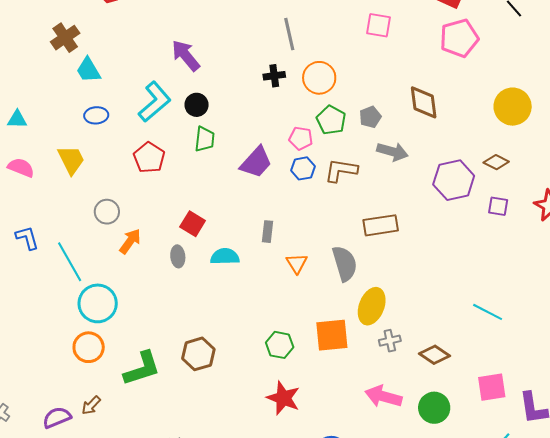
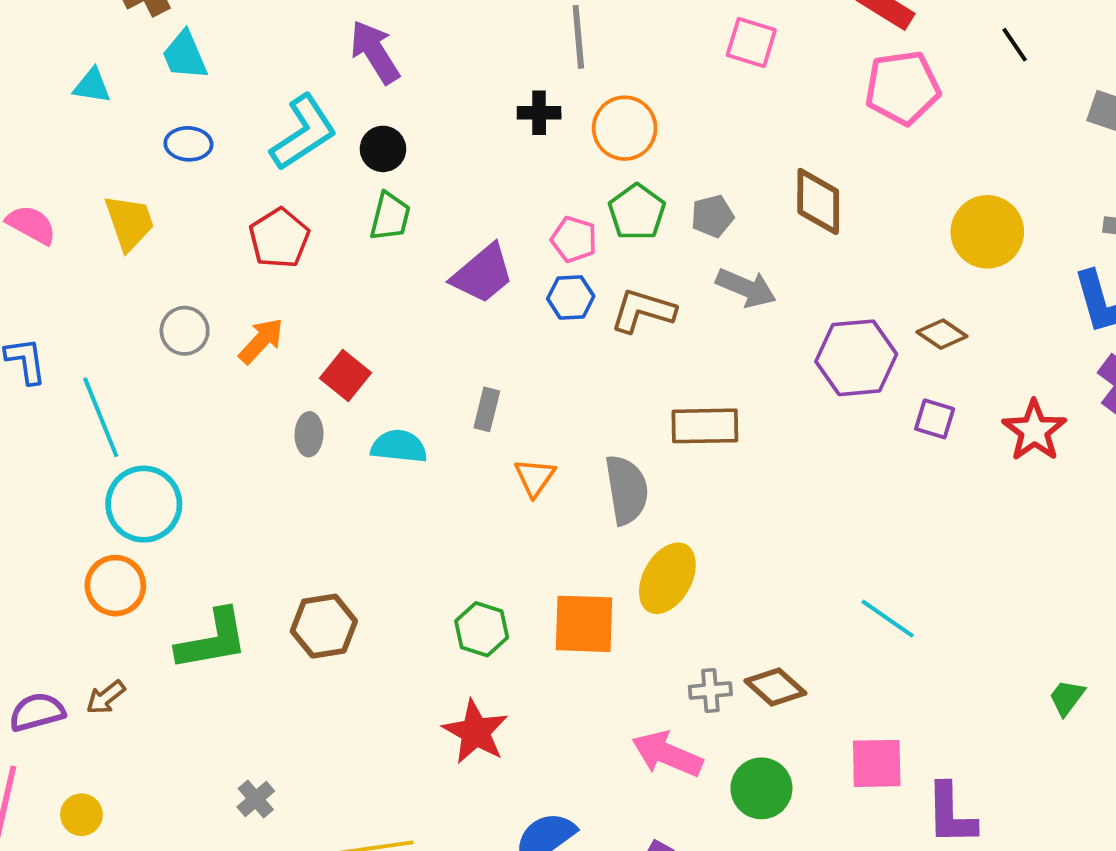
cyan triangle: (17, 119) -> (92, 86), moved
orange arrow: (130, 241) -> (261, 341), moved
gray cross: (390, 341) -> (710, 690), moved

